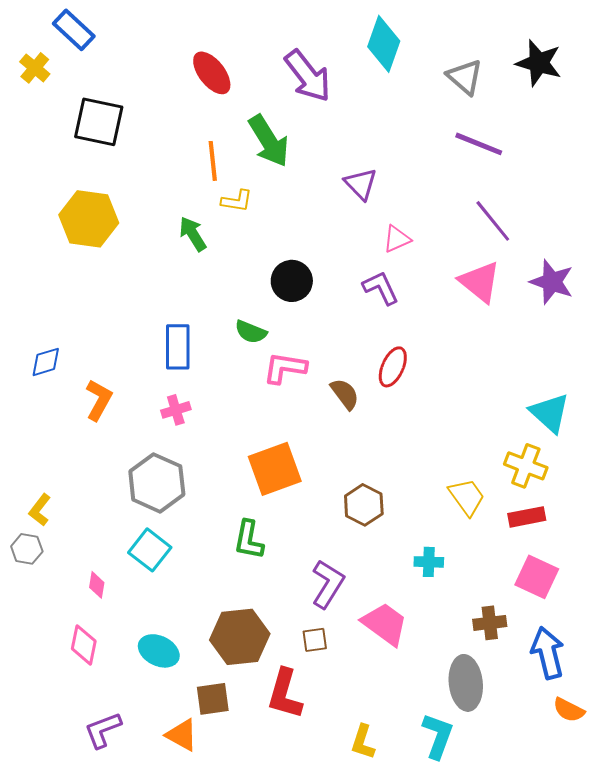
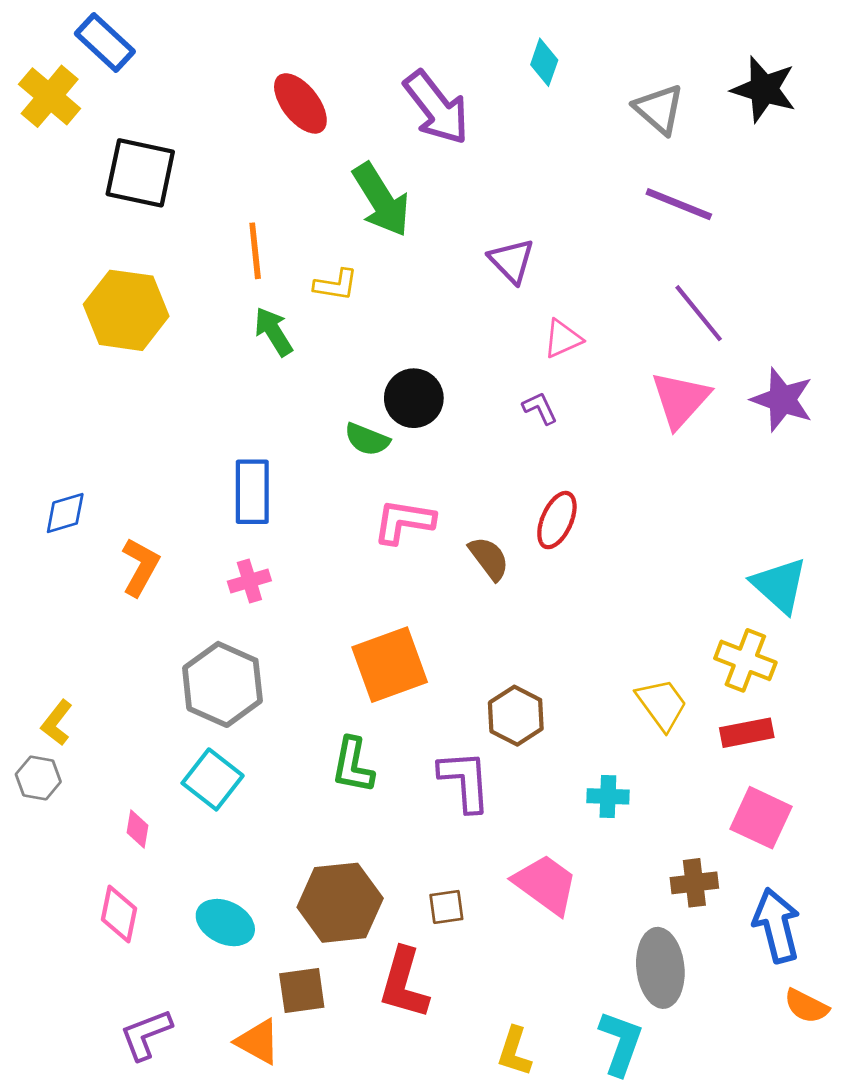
cyan diamond: (384, 44) -> (544, 62), size x0.6
yellow cross: (35, 68) -> (50, 96), size x1.4
orange line: (213, 161) -> (255, 251), moved
pink triangle: (480, 282) -> (680, 400), turned 33
purple L-shape: (381, 288) -> (540, 408), size x0.7
green semicircle: (251, 332) -> (367, 439), moved
purple L-shape: (328, 584) -> (465, 781), moved, turned -36

